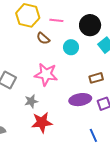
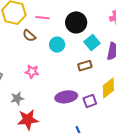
pink star: (46, 74) -> (32, 72), size x0.6
brown rectangle: (96, 78) -> (85, 66), moved

